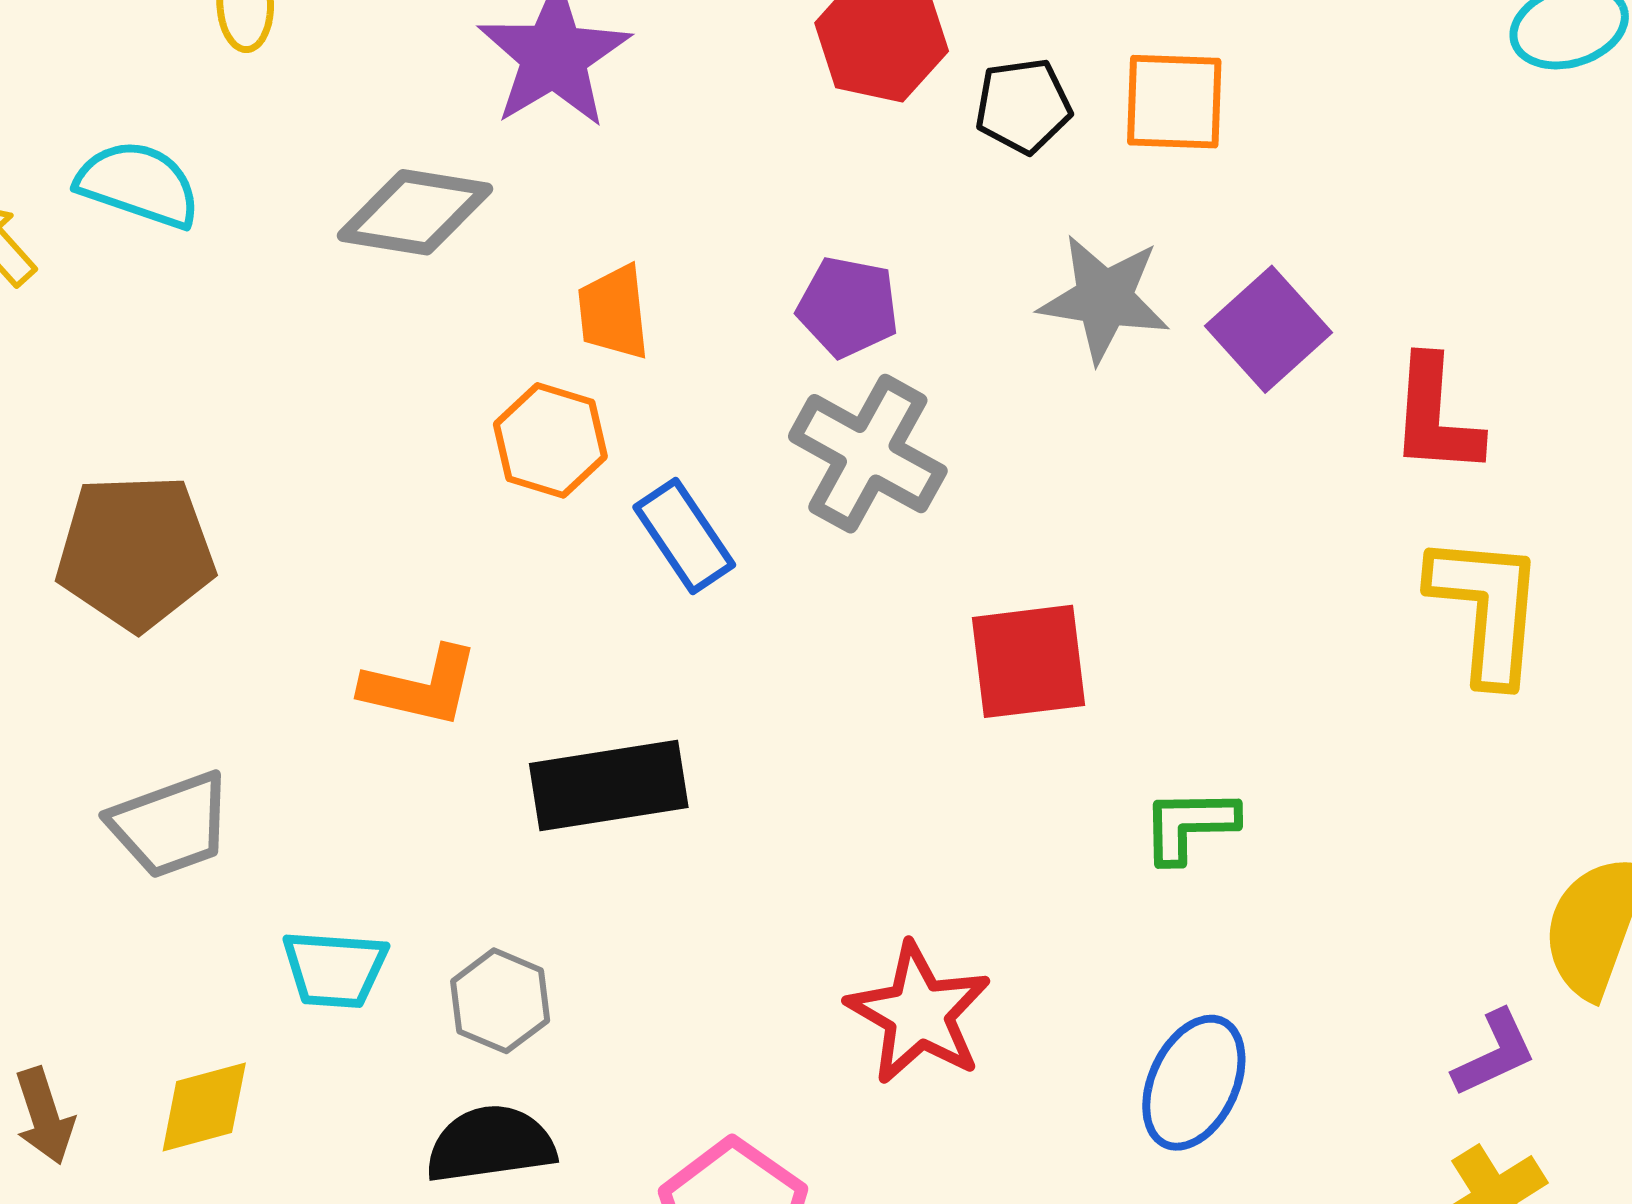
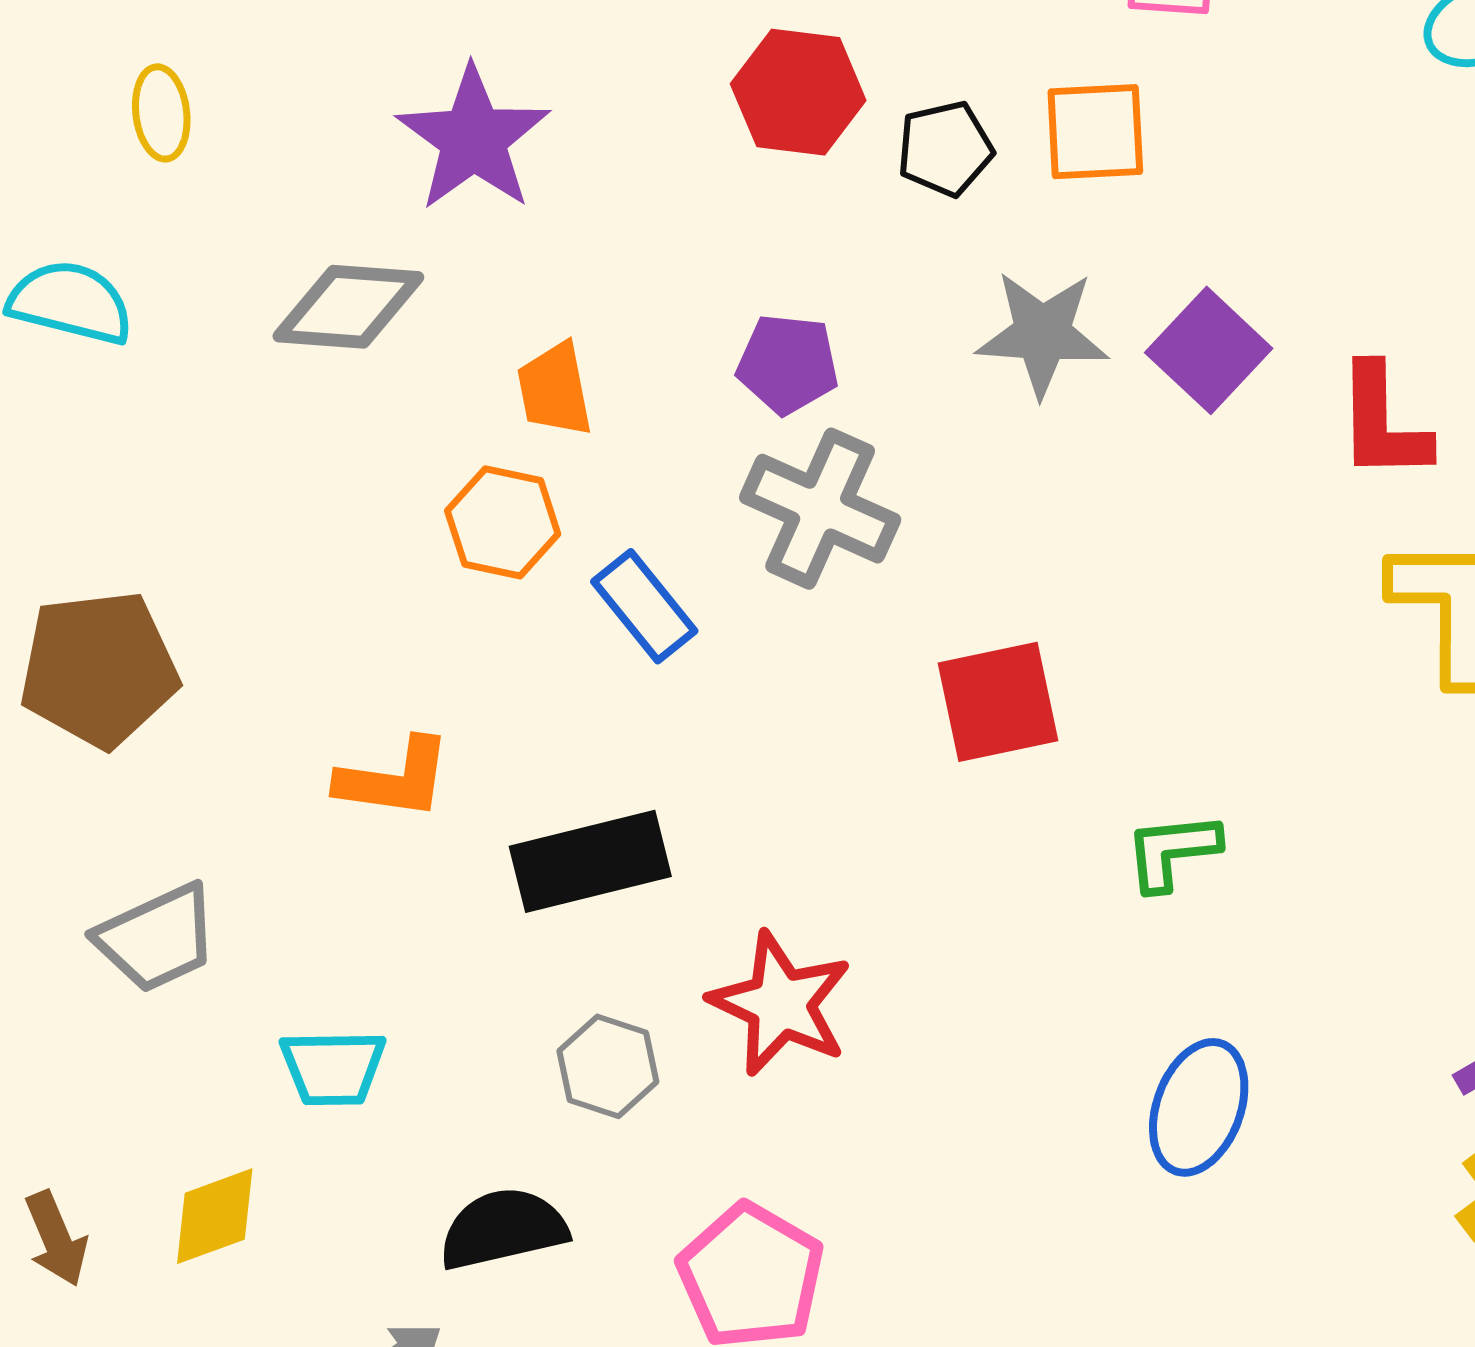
gray hexagon: (500, 1001) -> (608, 1066), moved
red star: (919, 1013) -> (781, 1004), moved

